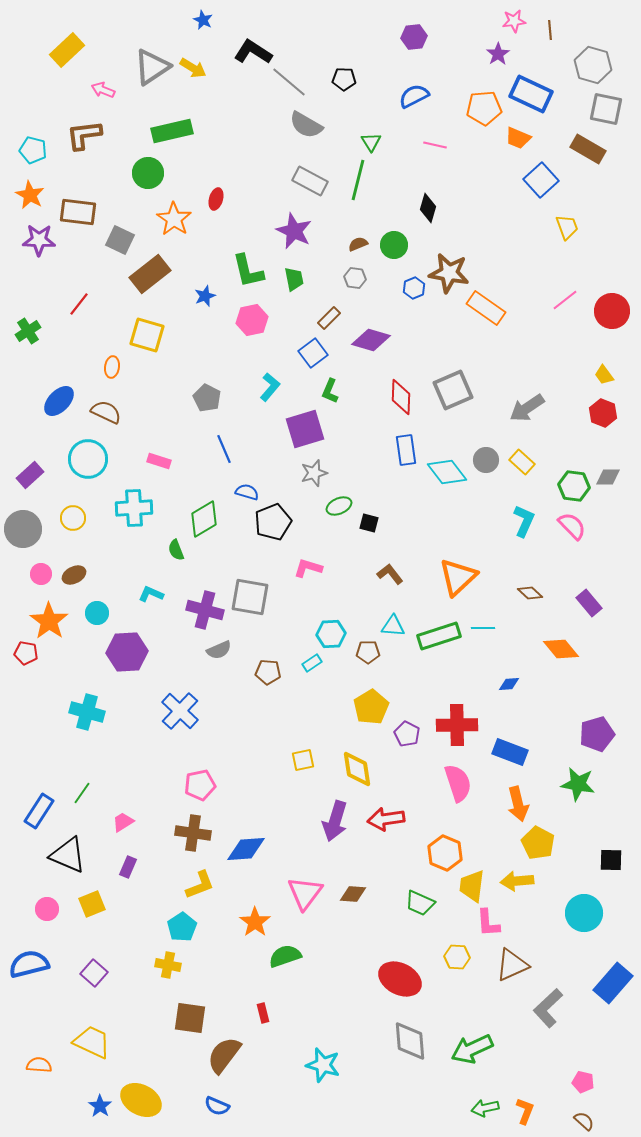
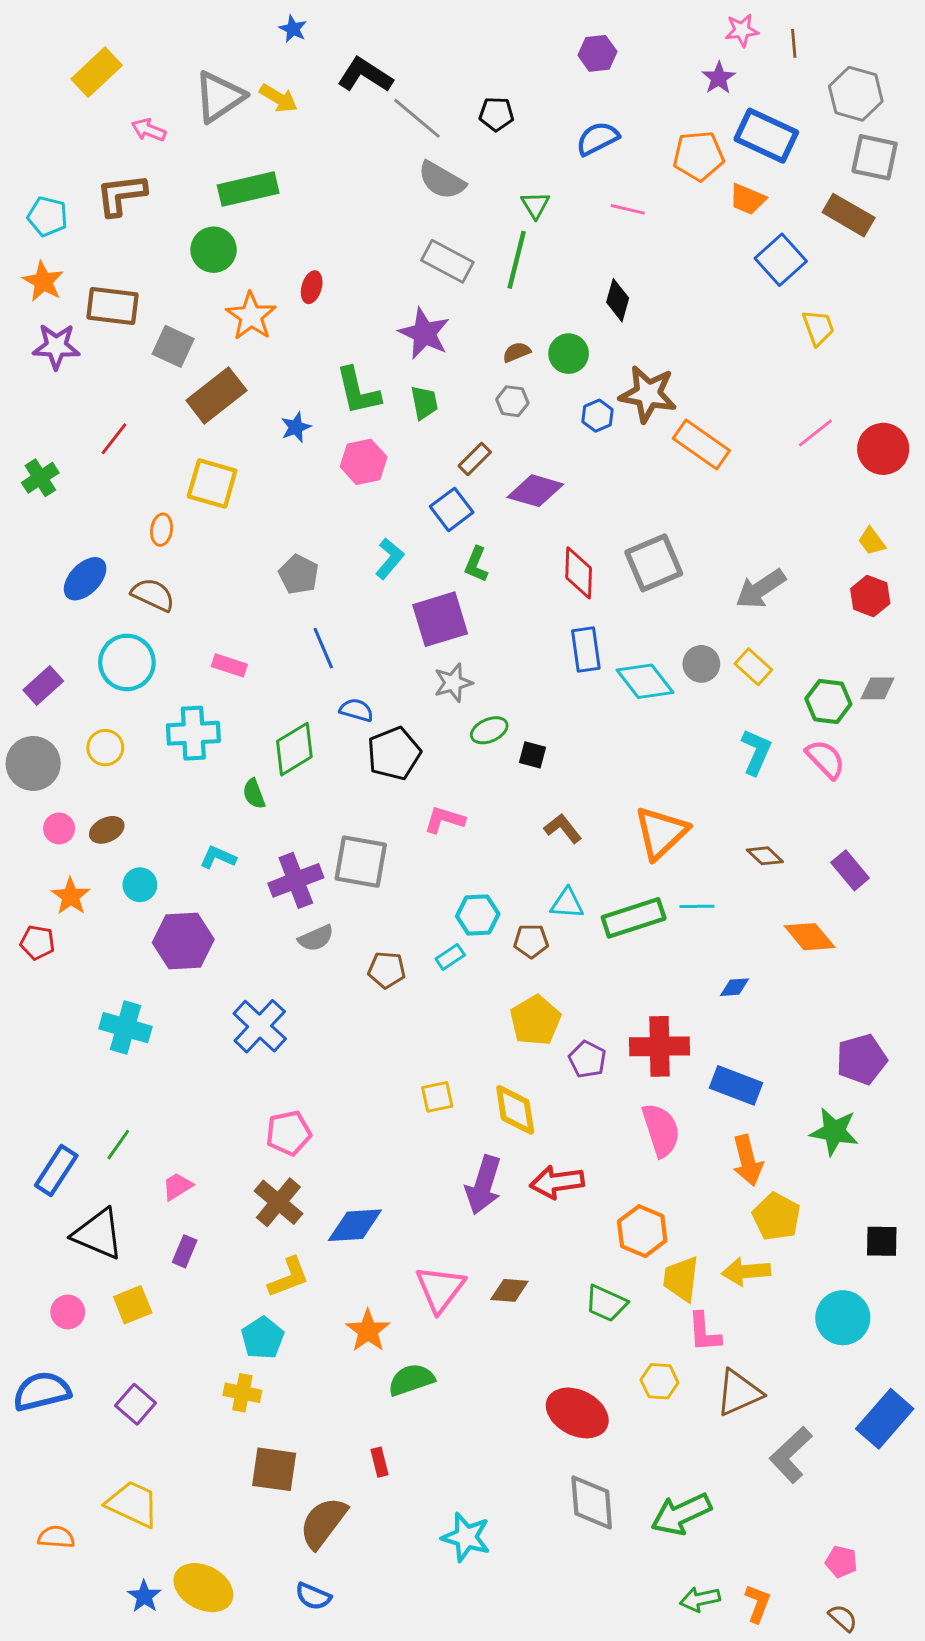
purple cross: (205, 610) -> (296, 880), turned -36
orange star: (49, 621) -> (71, 896), size x0.7
brown cross: (193, 833) -> (278, 1202), turned 32

